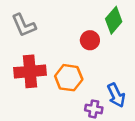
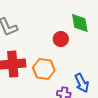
green diamond: (114, 20) -> (80, 23), turned -50

